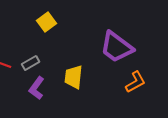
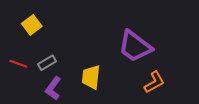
yellow square: (47, 22) -> (32, 25), moved

